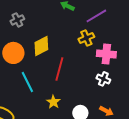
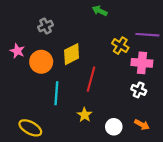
purple line: (96, 16) -> (147, 35), moved, turned 35
yellow cross: (86, 38) -> (120, 46), turned -35
cyan line: (27, 82) -> (56, 93), turned 30

